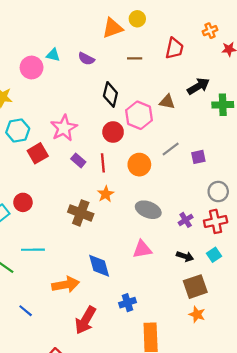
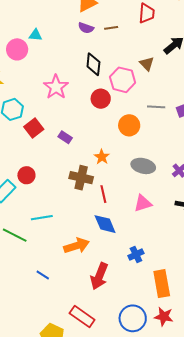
purple semicircle: (86, 59) -> (86, 28), moved
brown triangle: (167, 102) -> (147, 64), turned 42
pink star: (64, 128) -> (56, 87), moved
gray line: (171, 149) -> (156, 107), turned 48
purple rectangle: (78, 160) -> (65, 137), moved
red line: (103, 163) -> (103, 194), moved

